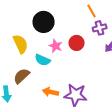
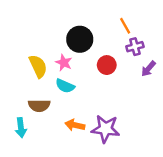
black circle: (44, 22) -> (80, 39), moved
pink star: (56, 46) -> (64, 63), moved
brown semicircle: (22, 76) -> (39, 106), turned -138

